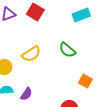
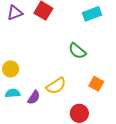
yellow semicircle: (31, 54) -> (56, 86), moved

